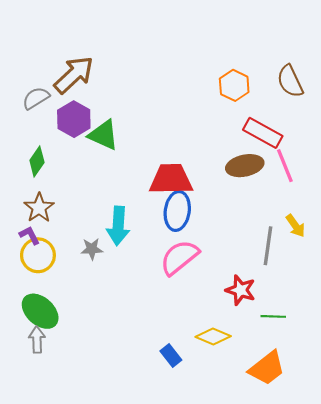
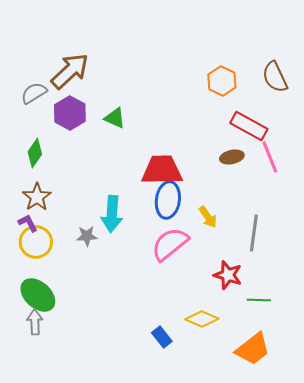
green triangle: (103, 135) -> (115, 118), moved, size x0.7
brown ellipse: (245, 166) -> (232, 157), size x0.7
yellow arrow: (295, 226) -> (208, 217), moved

